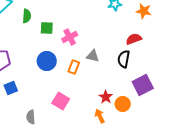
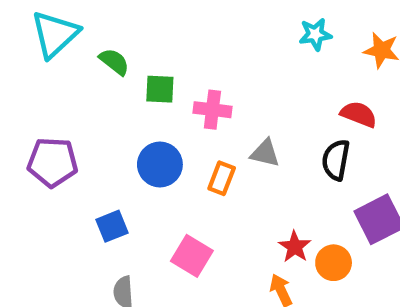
green semicircle: (27, 16) -> (114, 62), turned -56
pink cross: (70, 37) -> (212, 110), turned 35
red semicircle: (134, 39) -> (359, 114), turned 42
blue square: (11, 88) -> (112, 226), moved

